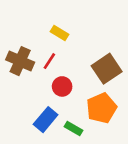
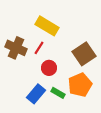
yellow rectangle: (60, 33) -> (47, 26), size x1.6
green rectangle: (74, 128) -> (58, 93), moved

